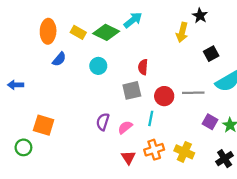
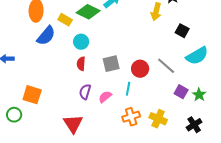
yellow rectangle: (78, 32) -> (65, 20), moved
black square: (211, 54) -> (182, 31), turned -32
blue semicircle: (59, 59) -> (46, 36), size x1.5
red semicircle: (143, 67) -> (81, 64), moved
gray line: (193, 93) -> (166, 66), turned 42
red triangle: (128, 157) -> (73, 124), moved, size x1.5

